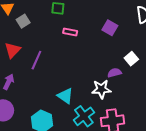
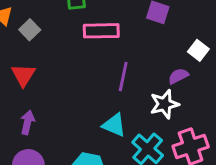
pink rectangle: (70, 32) -> (101, 31), size x1.6
purple line: (36, 60) -> (123, 77), moved

